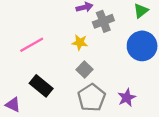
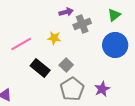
yellow star: (80, 42) -> (54, 38), moved
black rectangle: (41, 86) -> (40, 68), moved

